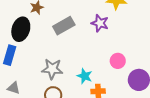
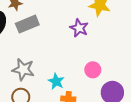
gray rectangle: (64, 26) -> (27, 24), moved

